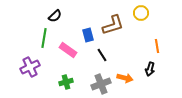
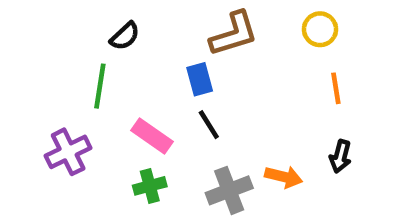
brown L-shape: (113, 25) -> (234, 34), moved
orange line: (157, 46) -> (336, 88), moved
pink rectangle: (68, 50) -> (152, 136), moved
black line: (102, 55) -> (209, 125), moved

